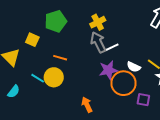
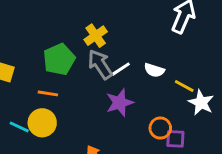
green pentagon: (56, 21) -> (59, 59), moved
white semicircle: (134, 67) -> (154, 70), moved
orange circle: (123, 83) -> (160, 128), moved, size x0.6

